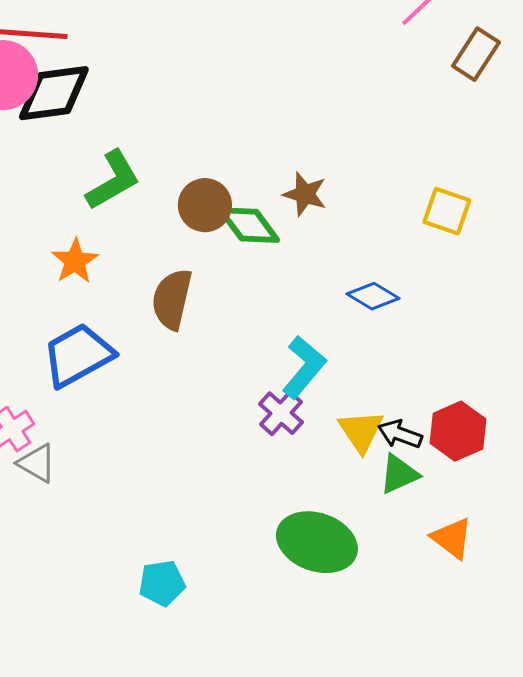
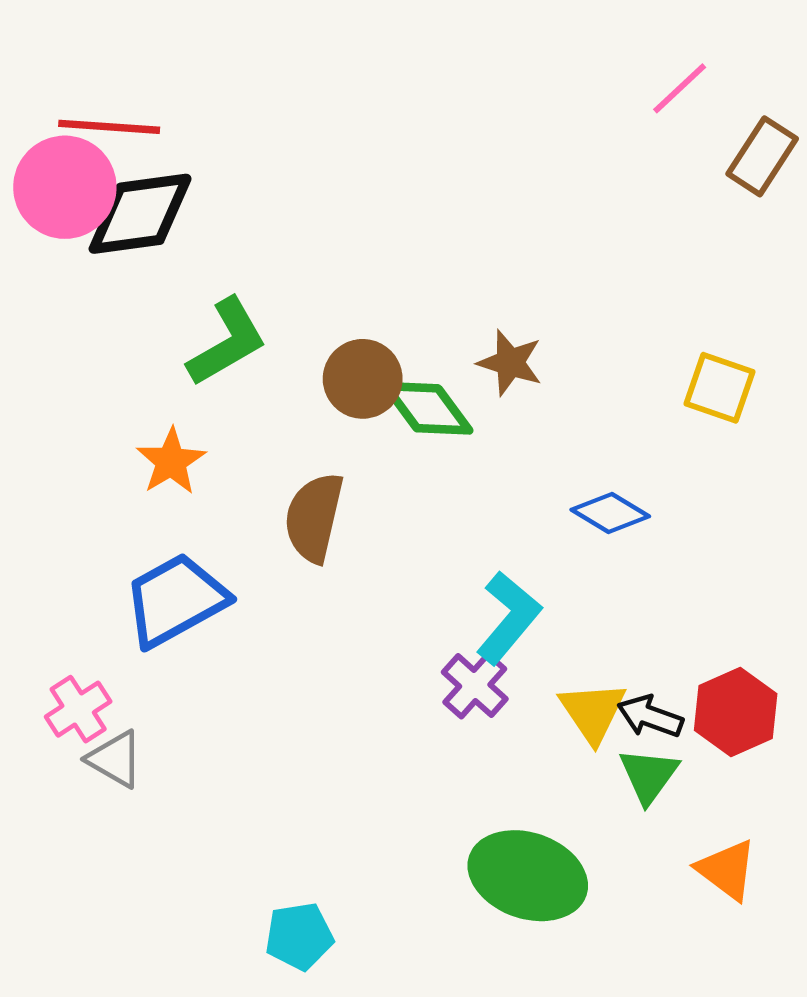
green triangle: (399, 474) -> (649, 775), turned -30

